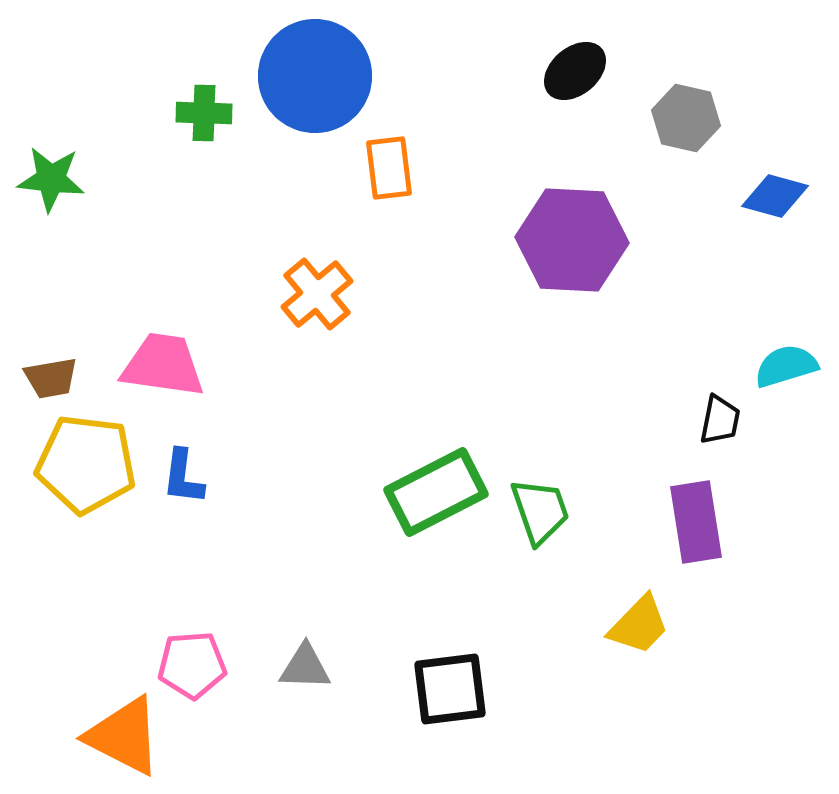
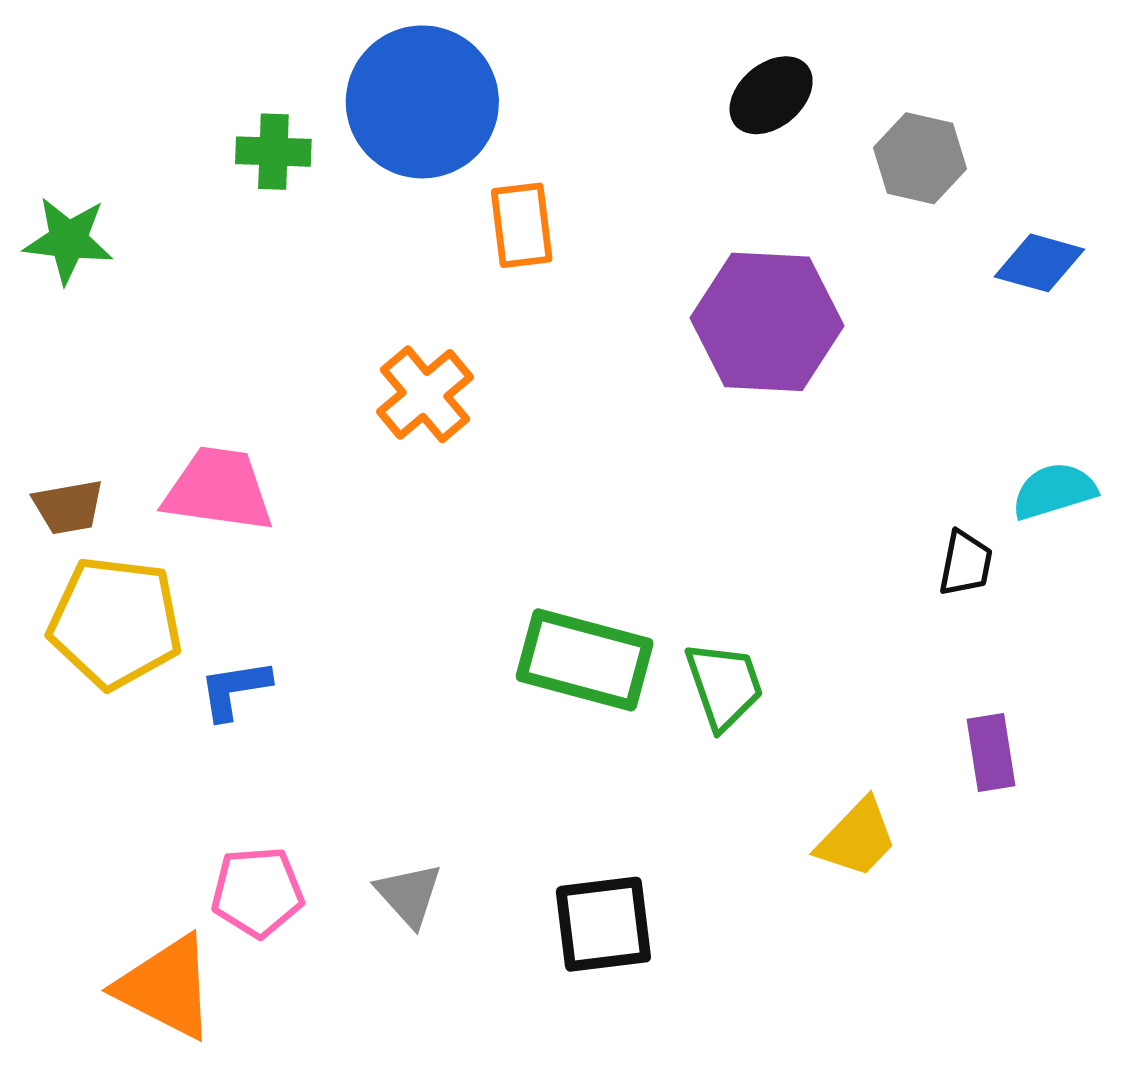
blue L-shape: (183, 477) -> (235, 689), moved, turned 74
green rectangle: (436, 492) -> (585, 660), turned 42
purple rectangle: (696, 522) -> (991, 752), moved, size x0.7
gray triangle: (305, 667) -> (409, 895), turned 46

